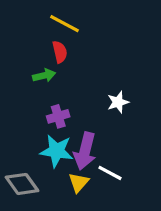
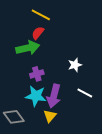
red semicircle: (60, 52) -> (38, 33), turned -128
green arrow: (44, 75) -> (28, 48), size x1.6
white line: (110, 173) -> (85, 93), moved

